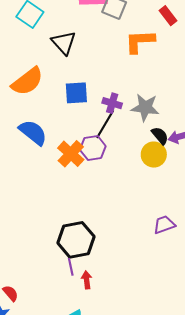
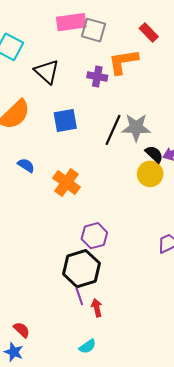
purple cross: (112, 103) -> (97, 77), moved
black line: (105, 124) -> (113, 130), moved
blue semicircle: (33, 132) -> (26, 165), size x0.6
purple hexagon: (93, 148) -> (94, 236), moved

